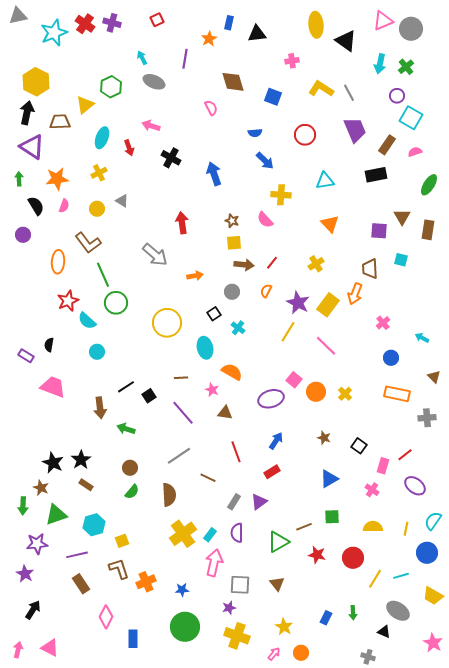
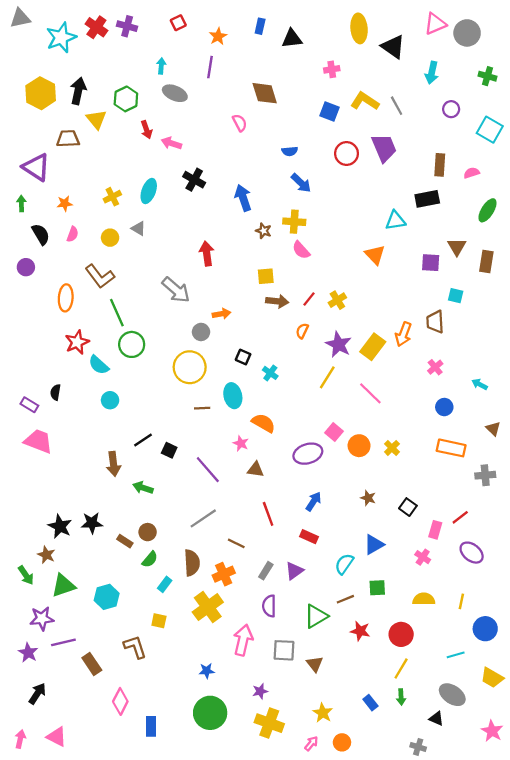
orange star: (209, 39) -> (218, 36), moved
cyan arrow: (142, 58) -> (161, 66), turned 32
green cross: (406, 67) -> (487, 76), moved, turned -35
blue square: (273, 97) -> (329, 111), moved
yellow triangle: (85, 105) -> (96, 119), turned -30
black arrow: (27, 113) -> (78, 91), moved
cyan square: (411, 118) -> (490, 130), moved
purple trapezoid: (355, 130) -> (384, 148), moved
cyan ellipse: (102, 138) -> (149, 191), moved
brown rectangle: (387, 145) -> (440, 165), turned -30
red arrow: (129, 148) -> (146, 130), moved
orange star: (57, 179) -> (65, 204), size x0.6
cyan triangle: (325, 181) -> (395, 221), moved
yellow cross: (281, 195) -> (294, 222), moved
brown star: (232, 221) -> (264, 231), moved
yellow cross: (316, 264) -> (337, 300), moved
brown trapezoid: (370, 269) -> (435, 322), moved
gray circle: (232, 292) -> (201, 332), moved
black square: (214, 314) -> (243, 357), turned -32
brown line: (181, 378) -> (202, 408), moved
pink trapezoid: (53, 387) -> (38, 441), moved
black square: (149, 396) -> (169, 450), turned -32
black star: (81, 460) -> (92, 523), turned 30
red rectangle: (272, 472) -> (309, 537), turned 56
brown rectangle: (86, 485) -> (125, 541), moved
green arrow: (23, 506) -> (26, 575), turned -36
cyan semicircle: (433, 521) -> (344, 564), moved
cyan rectangle: (210, 535) -> (165, 584), moved
yellow square: (122, 541) -> (159, 621), moved, turned 32
purple line: (77, 555) -> (63, 642), moved
yellow line: (375, 579) -> (401, 668), moved
orange cross: (146, 582) -> (224, 574), moved
gray square: (240, 585) -> (284, 650), moved
blue rectangle: (326, 618) -> (370, 703), turned -64

